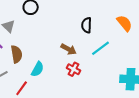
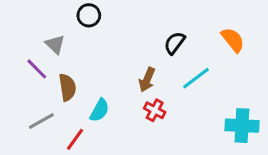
black semicircle: (87, 25) -> (175, 43), turned 35
brown arrow: (69, 49) -> (147, 80), turned 84

